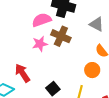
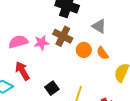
pink semicircle: (42, 20) -> (18, 42), moved
orange circle: (92, 70) -> (84, 50), moved

